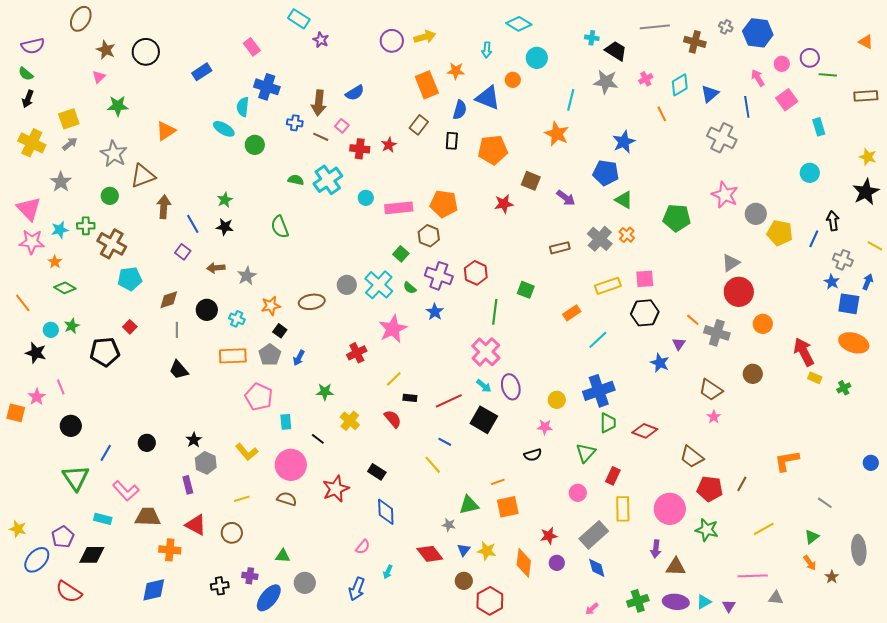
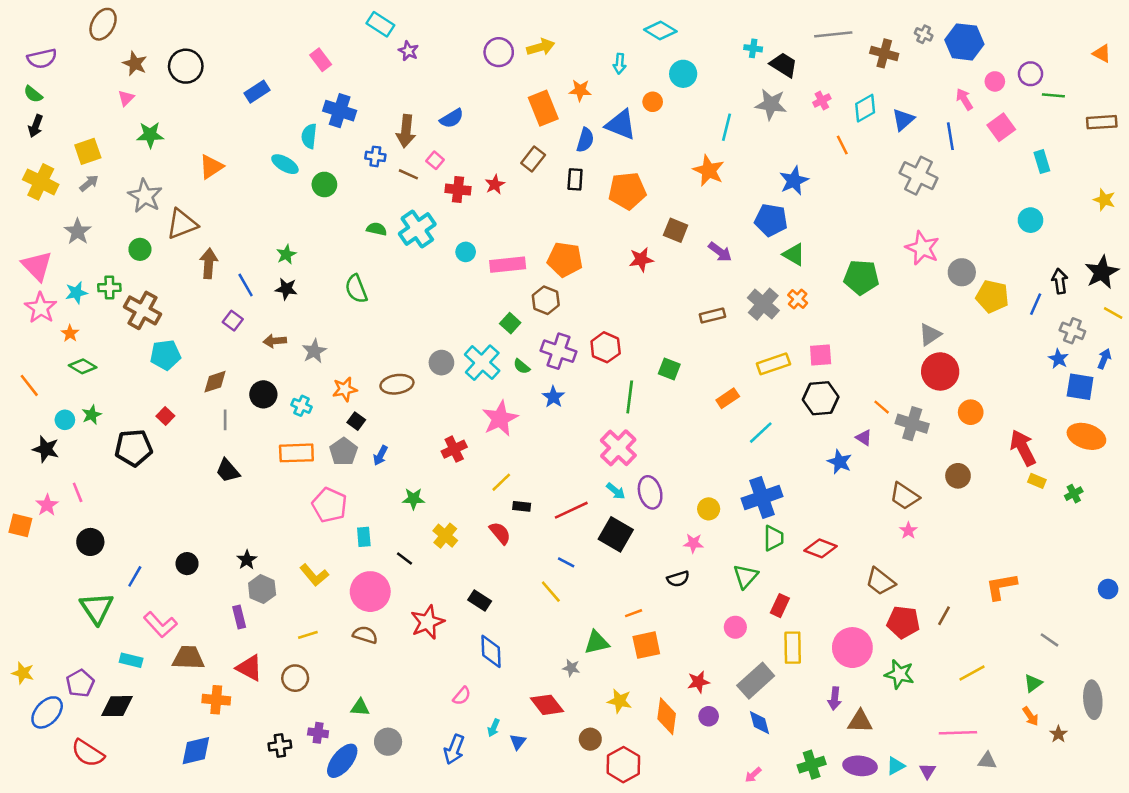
black star: (866, 192) -> (1102, 272), moved
pink star: (32, 242) -> (41, 308), turned 30
purple triangle: (679, 344) -> (864, 438), turned -32
blue triangle: (464, 550) -> (518, 742), moved

